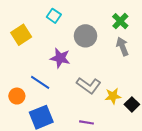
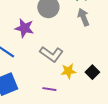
yellow star: (113, 96) -> (68, 71), moved

